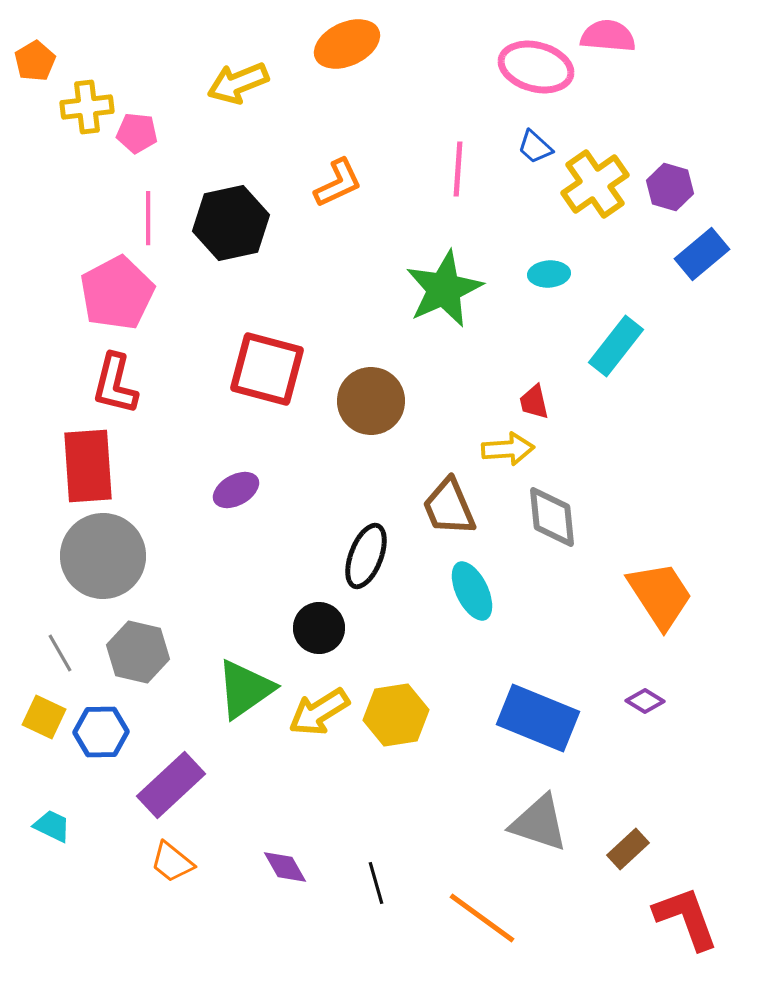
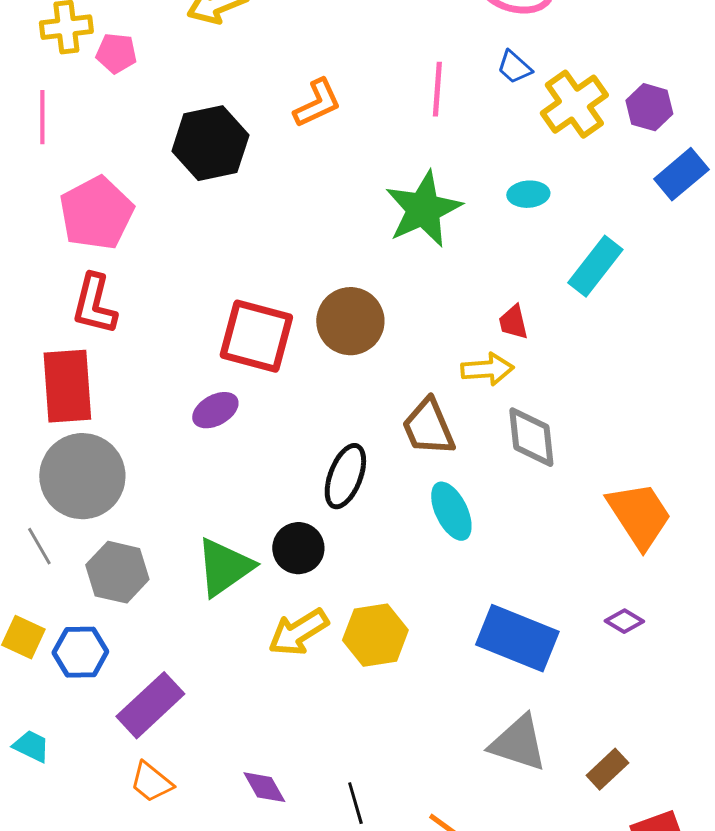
pink line: (148, 218) -> (42, 117), moved
red square: (267, 369) -> (256, 336), moved
gray line: (60, 653) -> (39, 546), moved
green triangle: (245, 689) -> (224, 567), moved

